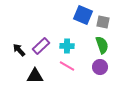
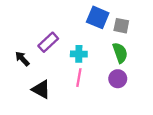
purple rectangle: (41, 46) -> (48, 42), moved
pink line: (67, 66) -> (79, 78), turned 70
black triangle: (35, 76) -> (41, 89), turned 30

